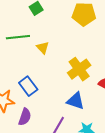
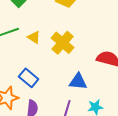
yellow cross: (79, 69) -> (63, 43), moved

